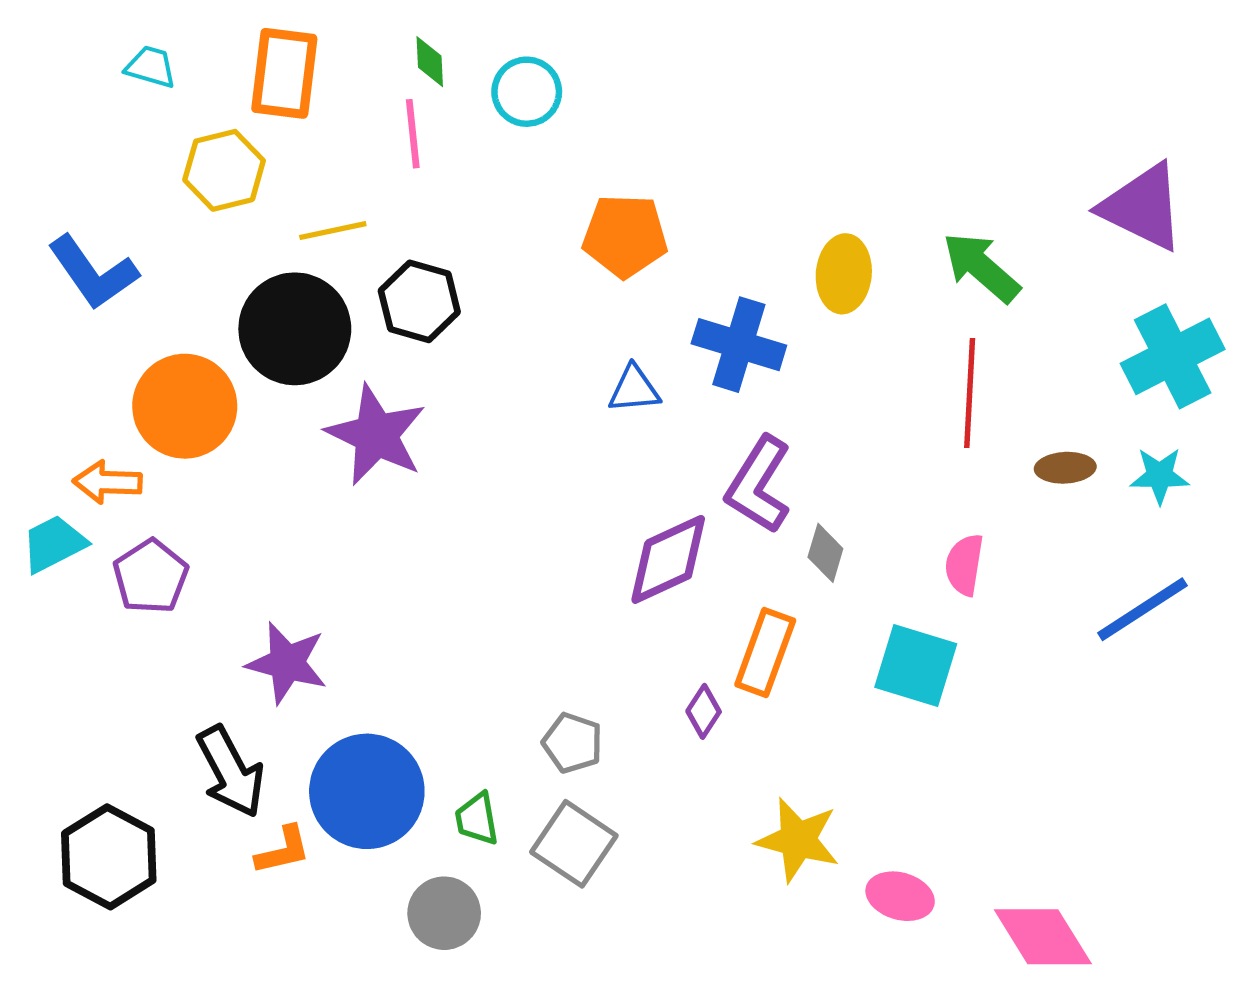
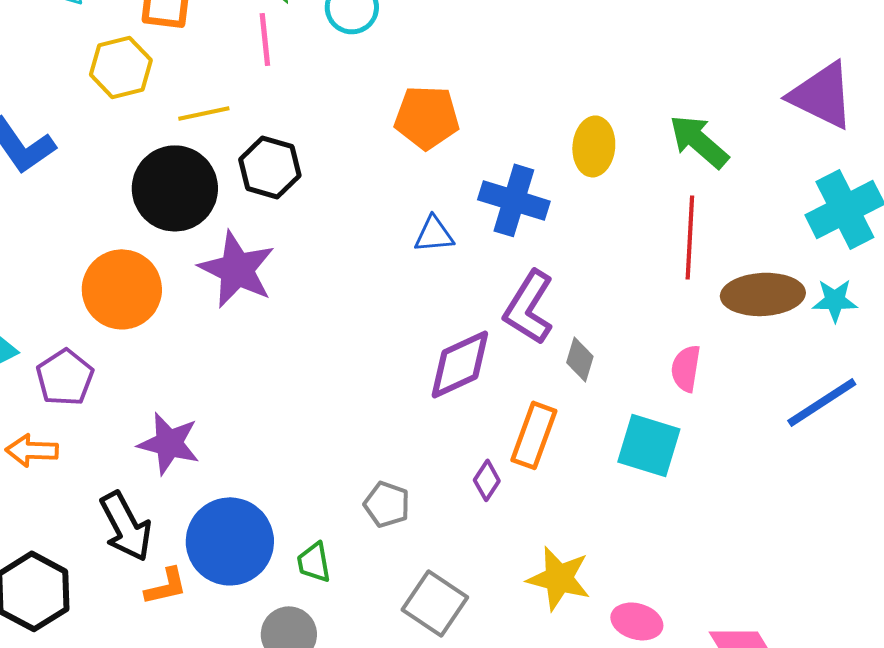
orange circle: (185, 406) -> (122, 289), moved
brown ellipse: (1065, 468) -> (763, 294), size x1.8
orange arrow: (107, 482) -> (32, 450), moved
gray square: (574, 844) -> (435, 603), moved

